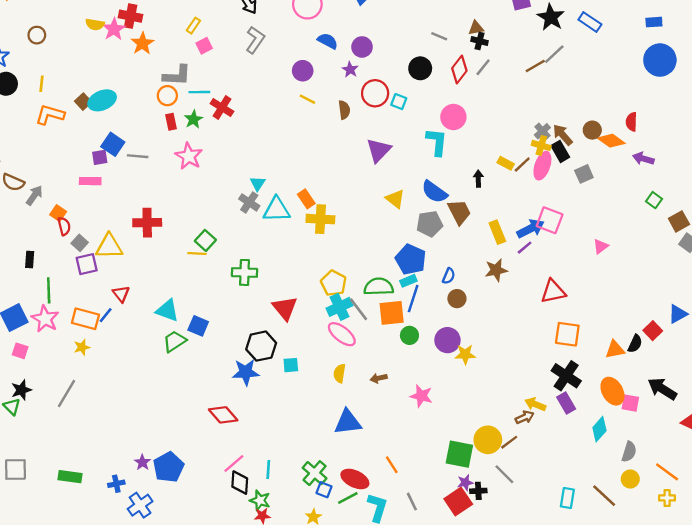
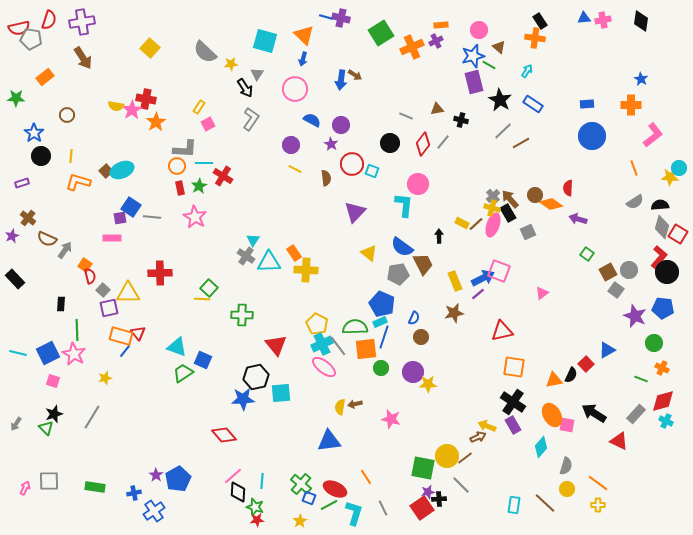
black cross: (480, 41) -> (461, 120), moved
brown line: (535, 66) -> (521, 143), moved
orange rectangle: (85, 319) -> (121, 336), moved
cyan square: (291, 365) -> (281, 393), size x1.5
yellow semicircle: (339, 373) -> (340, 407), moved

